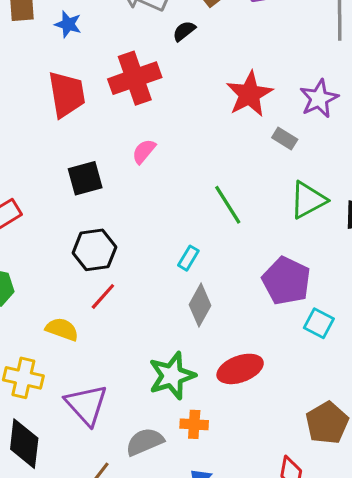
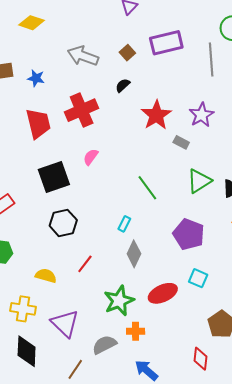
black semicircle: (184, 31) -> (123, 85), moved
black square: (85, 178) -> (54, 177), size x1.4
red line: (103, 296) -> (85, 264), moved
cyan square: (319, 323) -> (198, 278), moved

